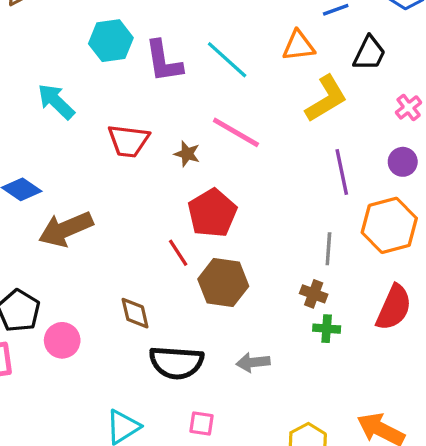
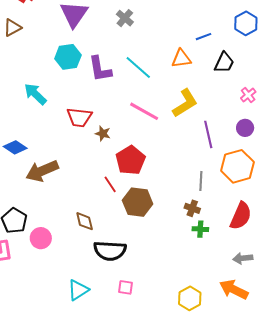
yellow L-shape: (326, 99) -> (185, 103), moved
brown star: (187, 154) -> (103, 134), moved
gray arrow: (253, 362) -> (243, 258), moved

